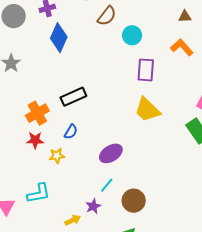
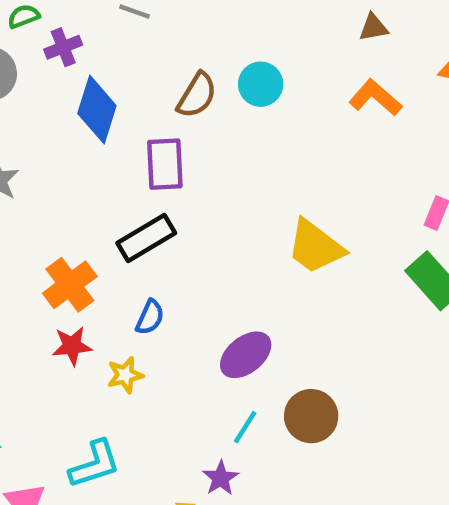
brown semicircle: (107, 16) -> (197, 95), moved
purple rectangle: (146, 70) -> (165, 164), moved
brown circle: (134, 201) -> (311, 416), moved

